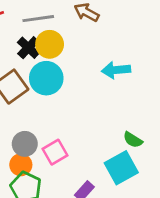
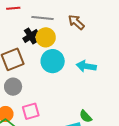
cyan circle: (46, 78) -> (53, 61), moved
gray circle: (25, 144) -> (13, 87), moved

